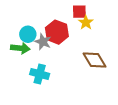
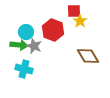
gray star: (43, 42) -> (34, 46), moved
cyan cross: (40, 74) -> (24, 69), moved

